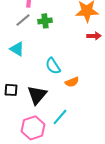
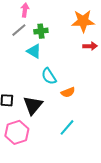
cyan triangle: (17, 49) -> (34, 51), moved
cyan line: (60, 117) -> (67, 127), moved
pink hexagon: (33, 128) -> (17, 132), moved

